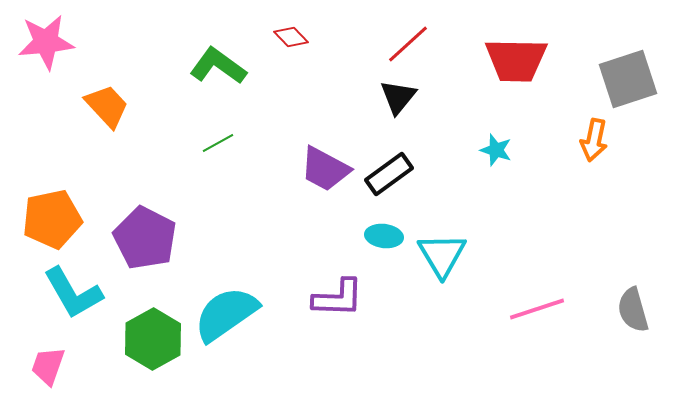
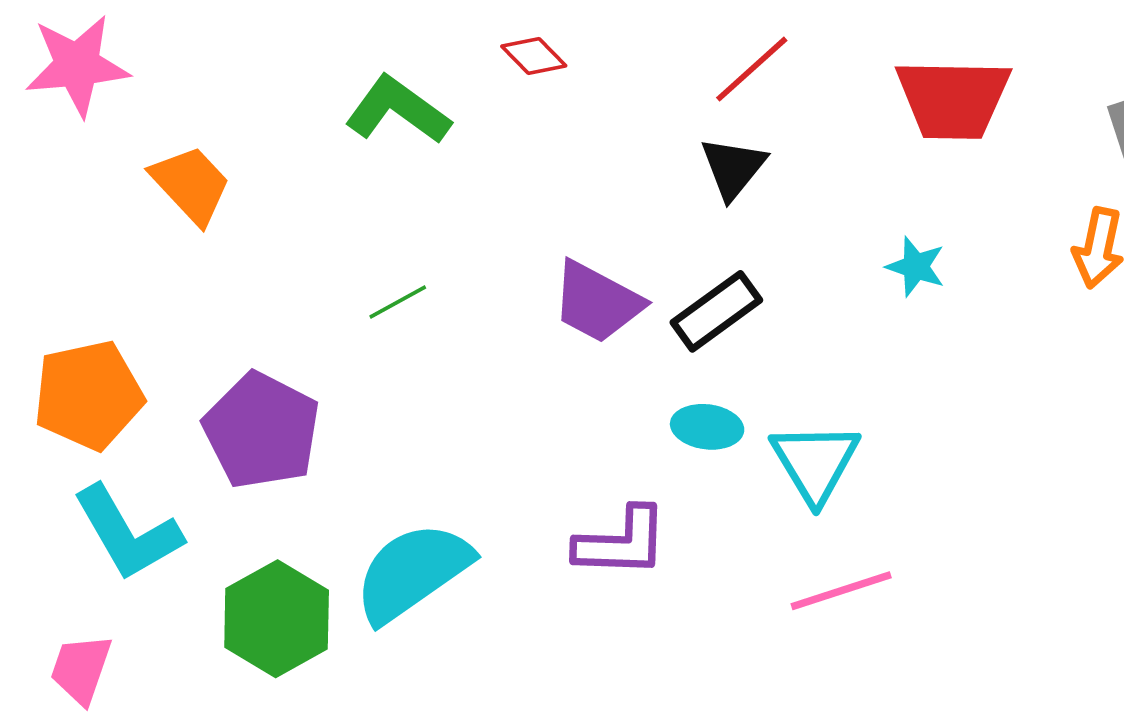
green line: (218, 143) -> (398, 302), moved
pink line: (537, 309) -> (841, 591), moved

